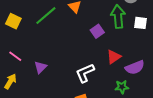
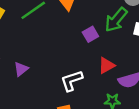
green arrow: (118, 17) -> (116, 20), turned -140

